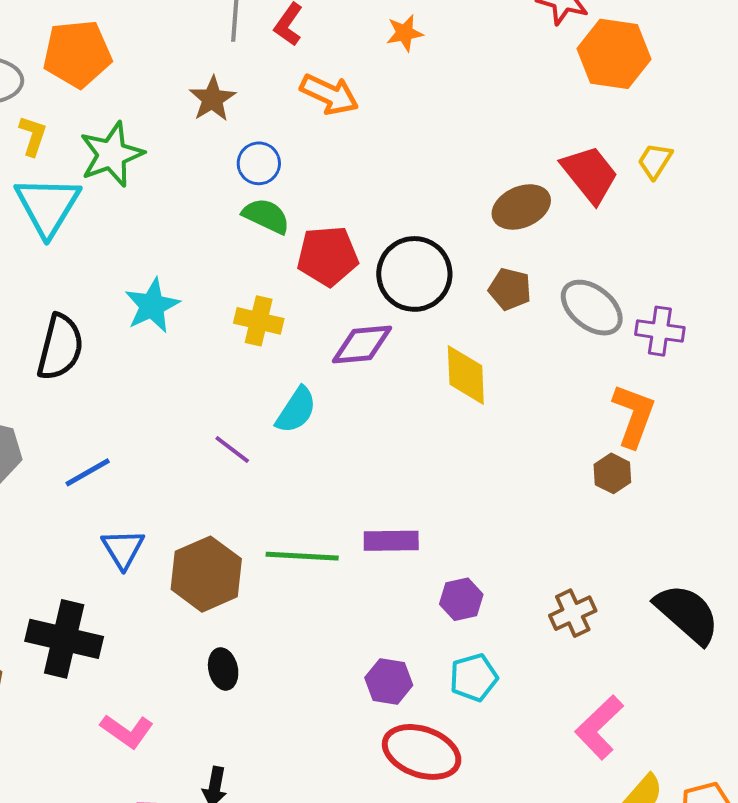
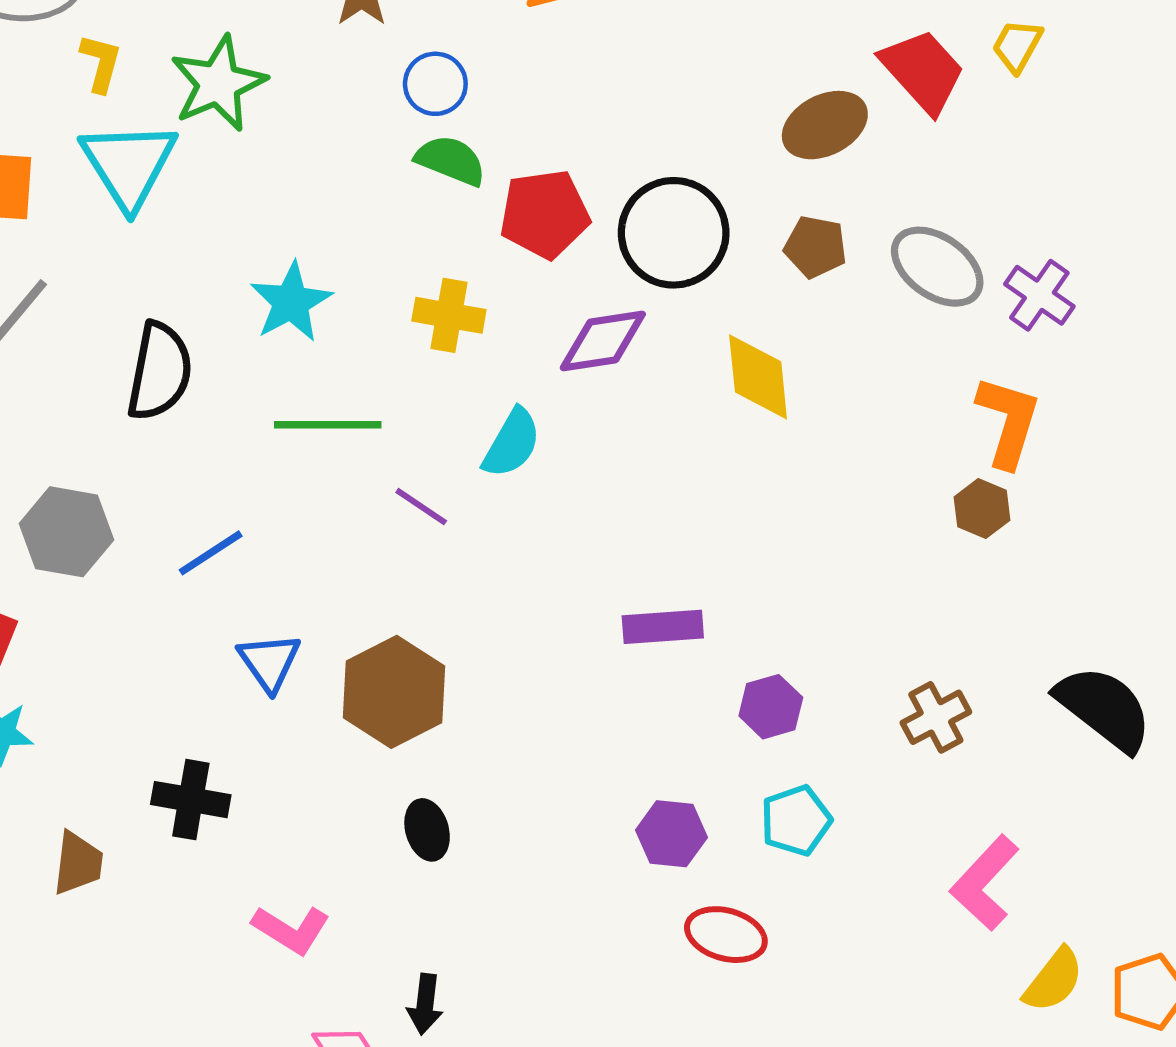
purple cross: (660, 331) -> (1039, 295), turned 30
green line: (302, 556) -> (328, 425), moved
black cross: (64, 639) -> (191, 800), size x0.7
red ellipse: (422, 752) -> (726, 935), size x0.7

